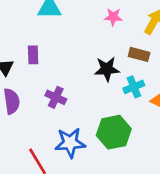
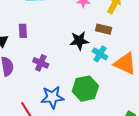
cyan cross: (134, 87) -> (100, 54), turned -35

